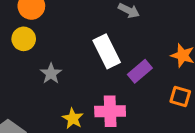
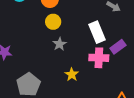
yellow circle: (24, 39) -> (53, 22), moved
pink cross: (110, 111) -> (99, 58), moved

